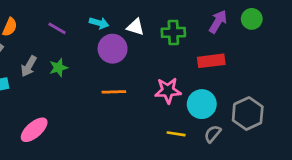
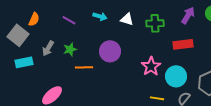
purple circle: (113, 49) -> (110, 51), moved
pink star: (168, 91) -> (151, 66), turned -30
orange line: (114, 92) -> (84, 67), moved

